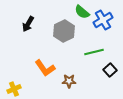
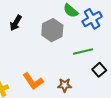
orange L-shape: (45, 68) -> (33, 81), moved
brown star: (69, 81) -> (65, 85), moved

